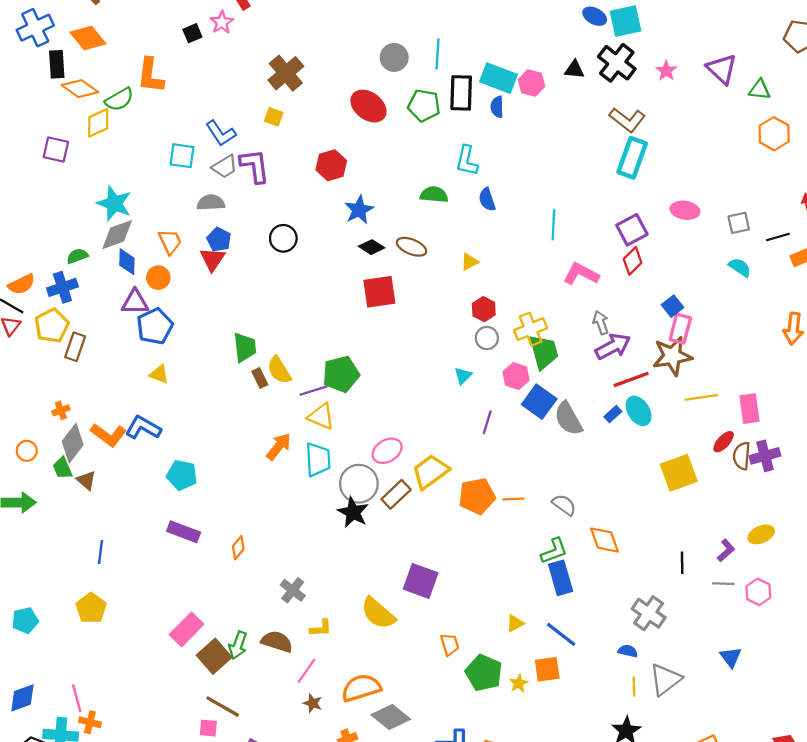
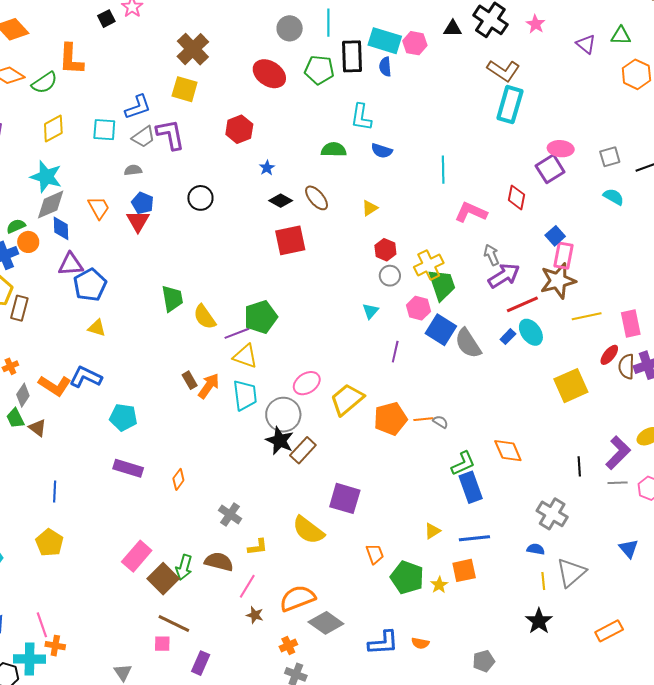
purple triangle: (722, 69) -> (586, 44), moved, size x0.7
yellow square: (274, 117) -> (185, 89), size x1.5
yellow diamond: (98, 123) -> (53, 129), moved
blue L-shape: (221, 133) -> (138, 107), turned -72
blue semicircle: (487, 199) -> (382, 151), turned -50
gray semicircle: (211, 203) -> (133, 170), size x0.7
blue star: (359, 210) -> (267, 168), size x0.6
purple square: (632, 230) -> (550, 169), moved
brown ellipse: (412, 247) -> (317, 198), turned 32
red diamond: (633, 261) -> (517, 197), turned -30
orange circle: (158, 278) -> (28, 242), moved
brown rectangle: (260, 378) -> (190, 380), moved
gray diamond: (73, 443) -> (23, 395), size x0.7
brown rectangle: (396, 494) -> (303, 450), moved
gray semicircle: (564, 505) -> (440, 422), moved, size x0.7
purple L-shape: (726, 550) -> (618, 453), size x1.6
blue line: (561, 634) -> (474, 538), turned -40

